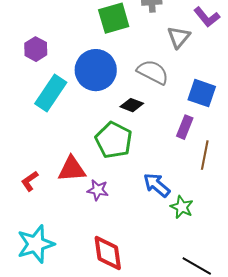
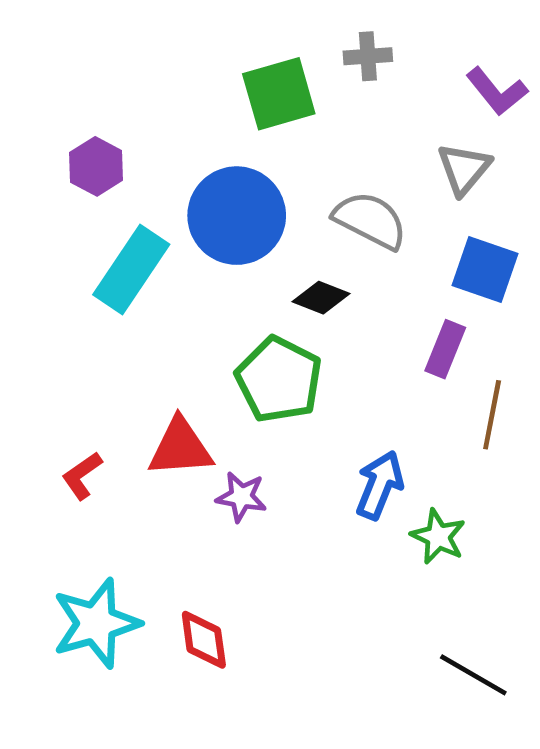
gray triangle: (179, 37) -> (464, 169), moved
blue arrow: (157, 185) -> (380, 485), turned 72
red diamond: (108, 253) -> (204, 640), moved, size x0.7

